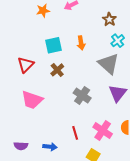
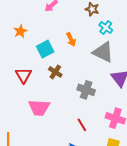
orange star: (43, 11) -> (20, 31), moved
red line: (75, 133) -> (82, 125), moved

